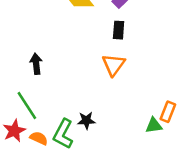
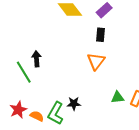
green line: (27, 106) -> (24, 72), moved
green triangle: (154, 125) -> (117, 97), moved

